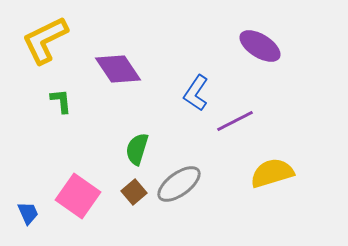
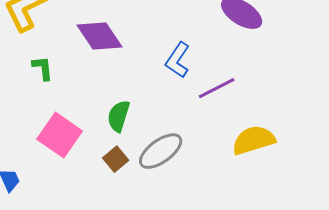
pink square: (78, 196) -> (60, 135), moved

